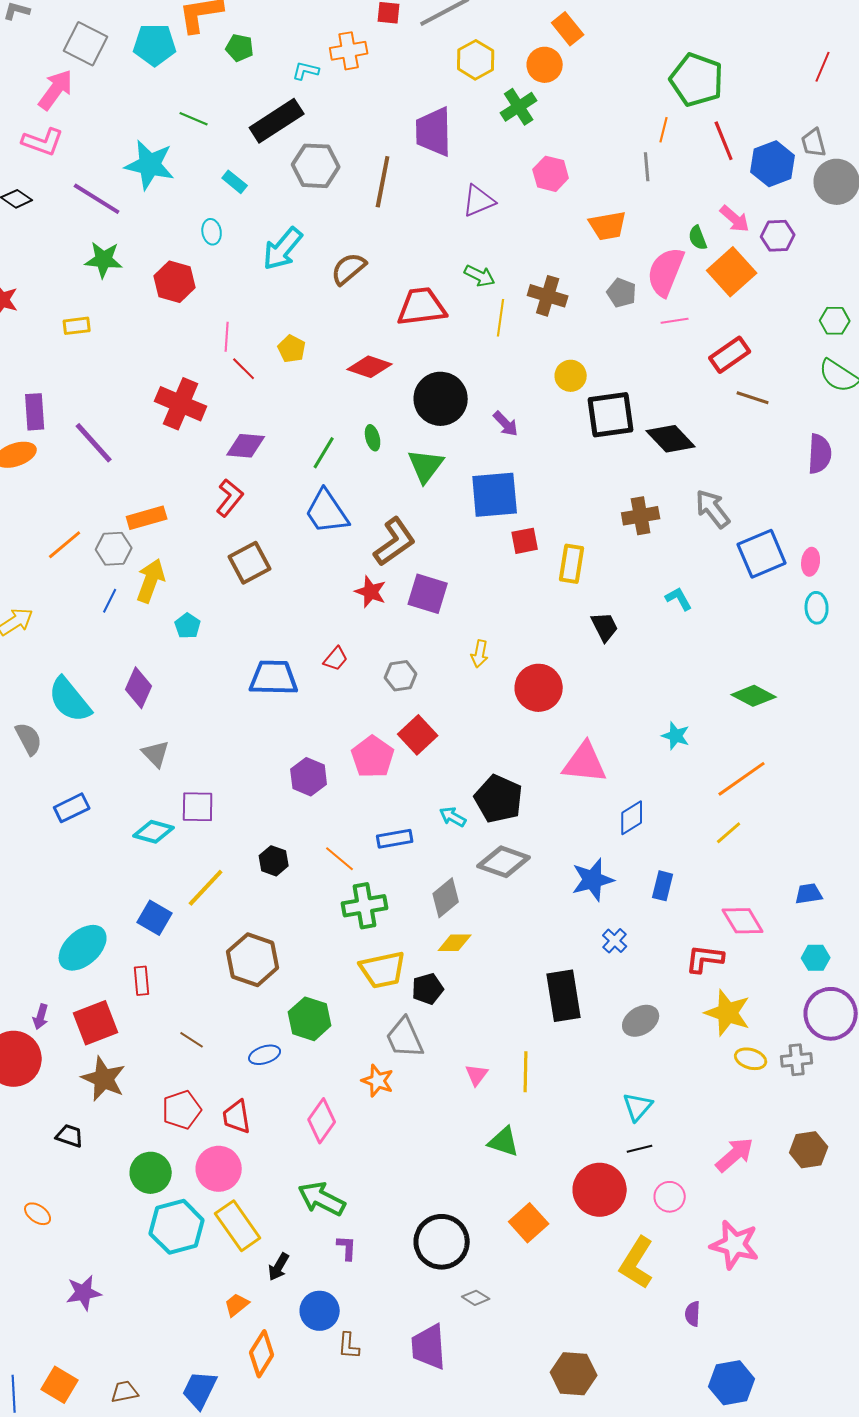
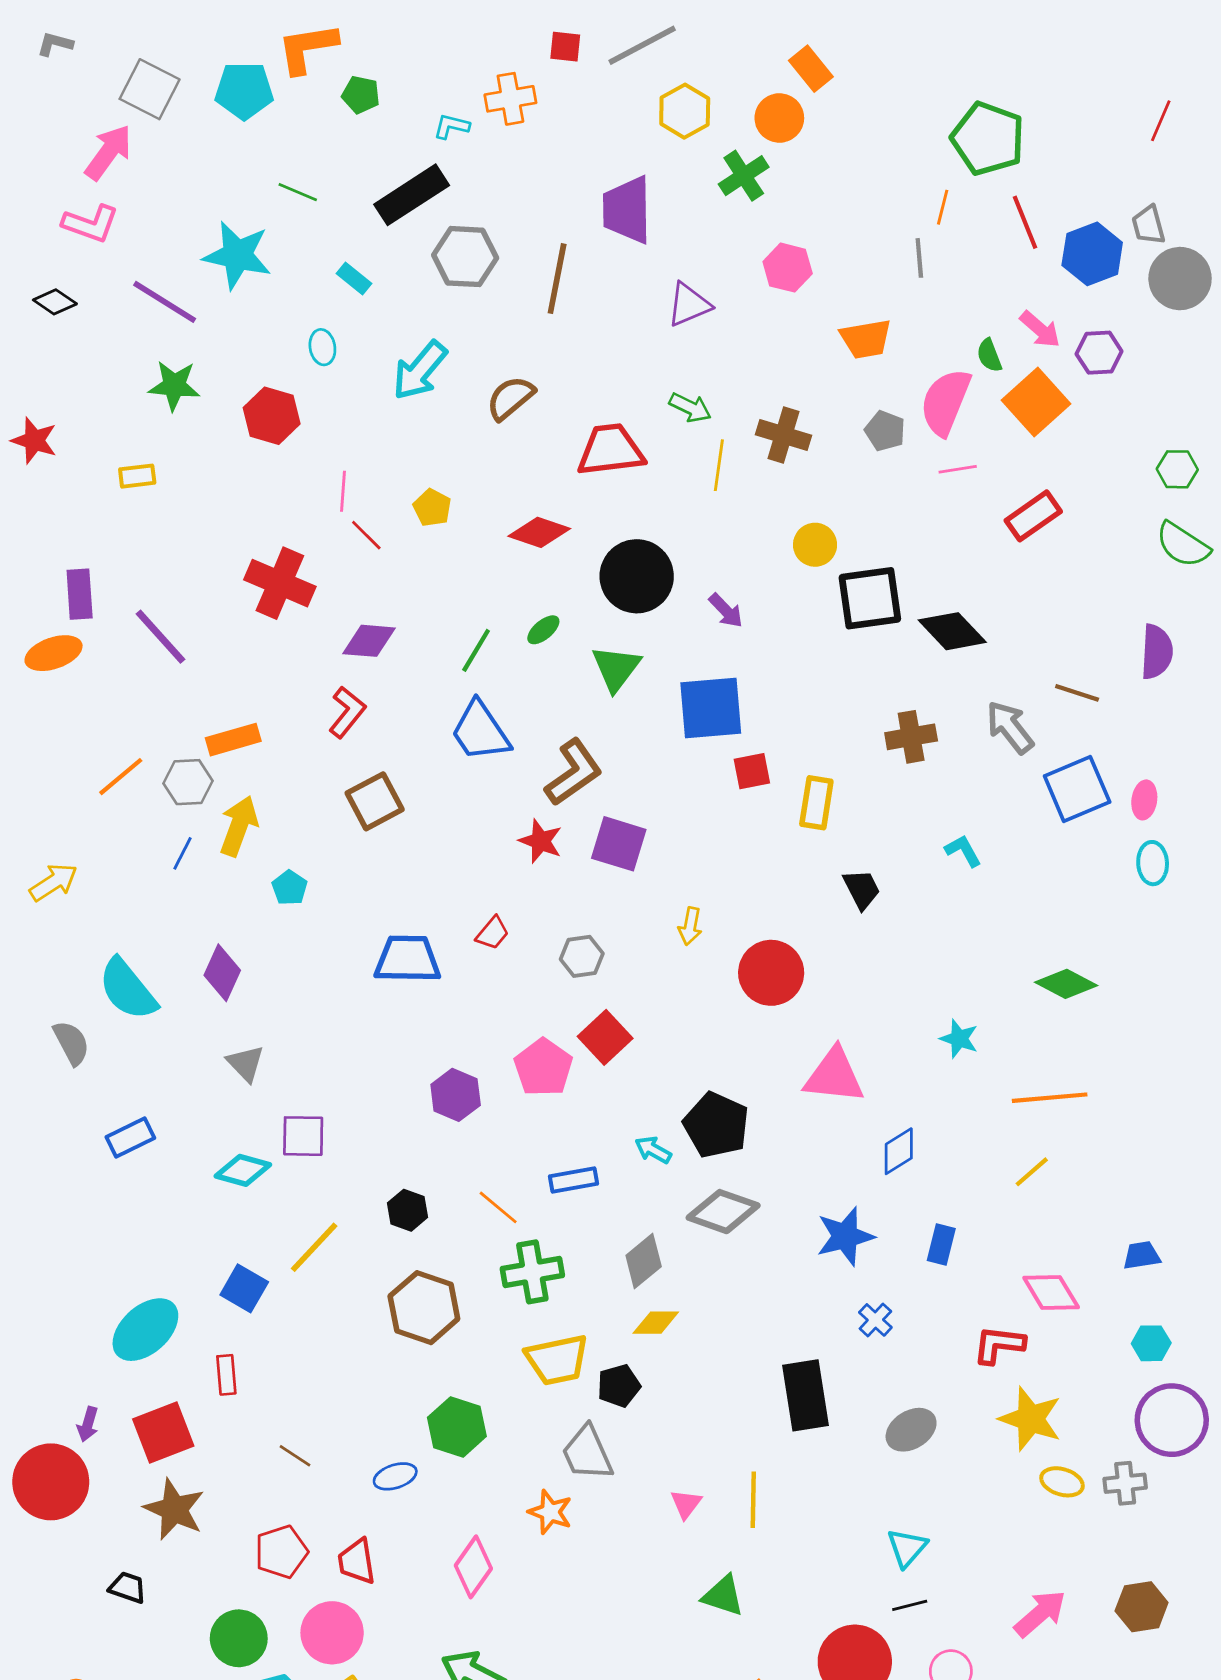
brown line: (753, 398) -> (1077, 693), moved
green ellipse: (373, 438) -> (543, 630), turned 65
orange line: (742, 779) -> (1050, 1098), turned 30
brown hexagon: (253, 960) -> (424, 1308), moved

